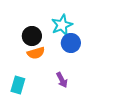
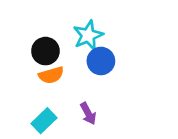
cyan rectangle: (18, 85) -> (44, 121), moved, turned 30

